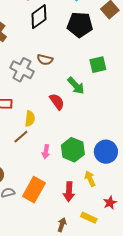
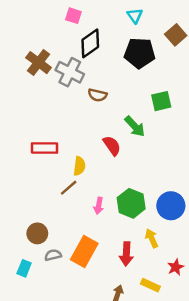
gray cross: (22, 70) -> (70, 72), moved

